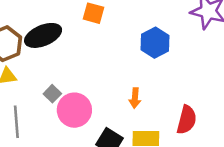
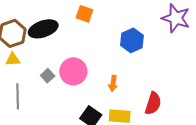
pink circle: (74, 110) -> (73, 71), moved

